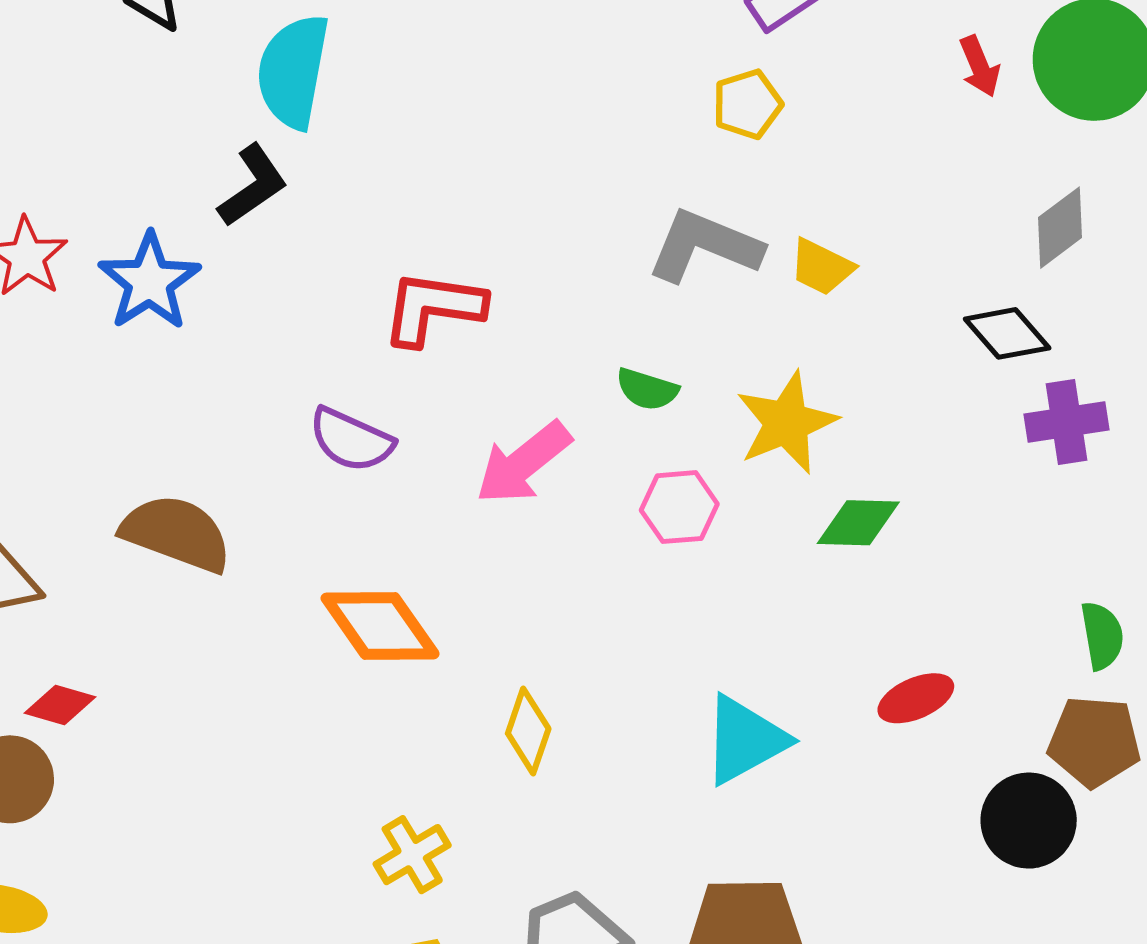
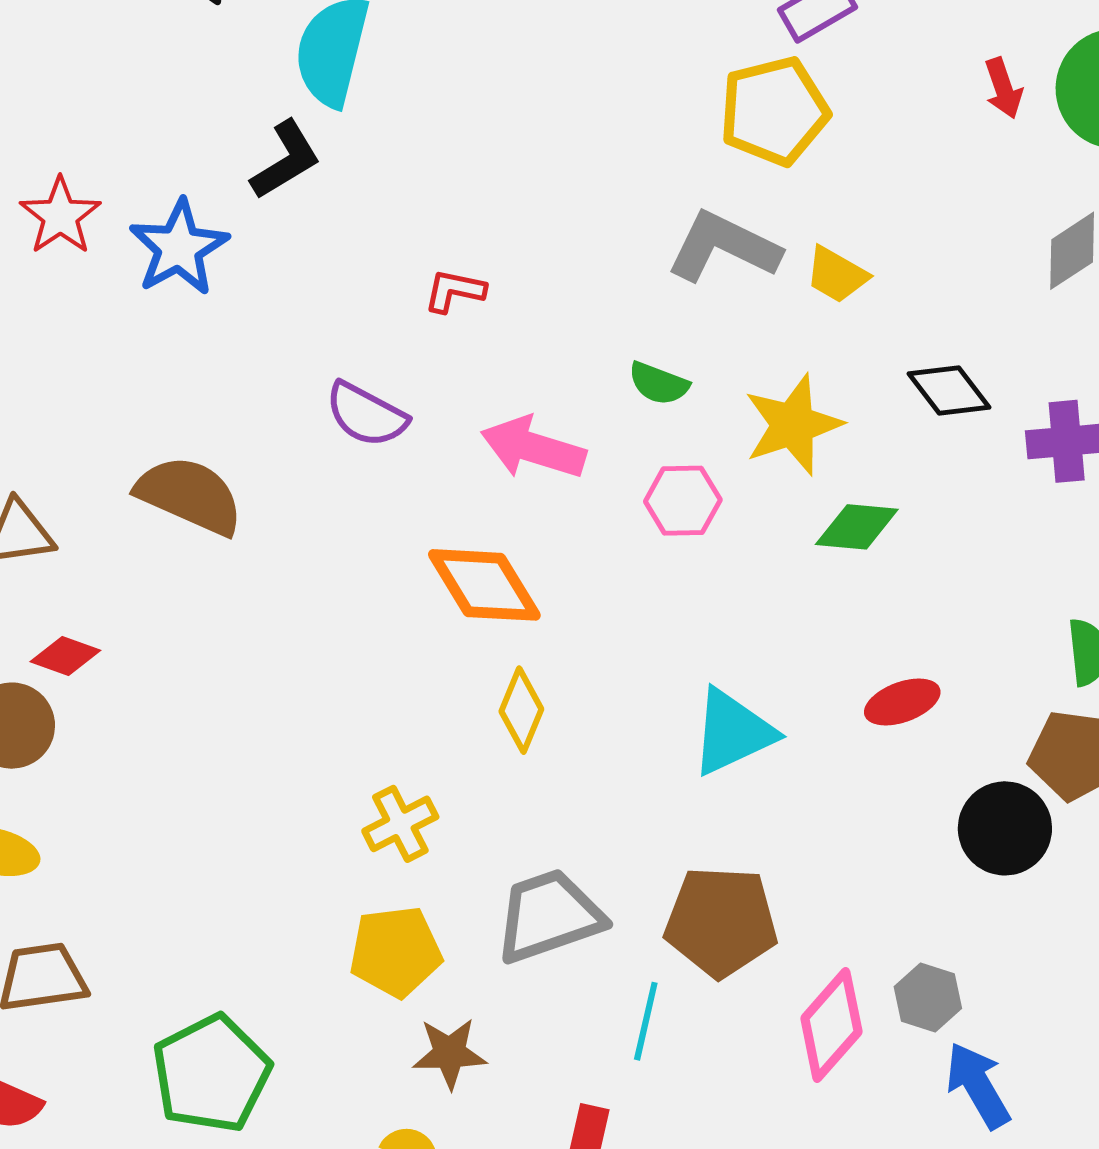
yellow pentagon: (747, 104) -> (774, 111), size x1.6
red L-shape: (433, 308) -> (454, 291), size x0.6
black diamond: (1007, 333) -> (949, 390), moved
pink arrow: (523, 463) -> (533, 448), turned 52
orange diamond: (380, 626) -> (484, 585), moved

